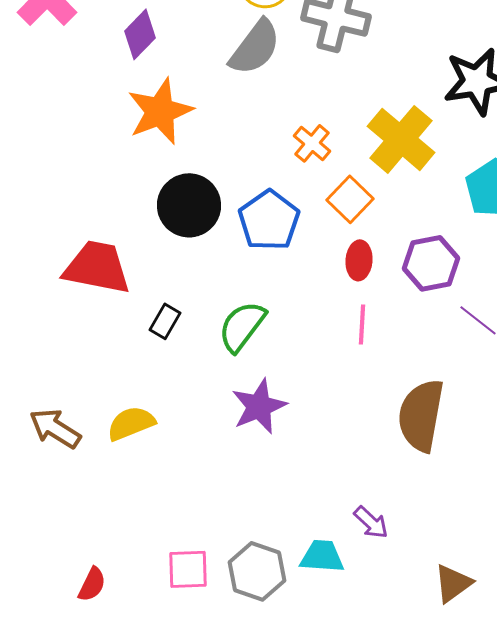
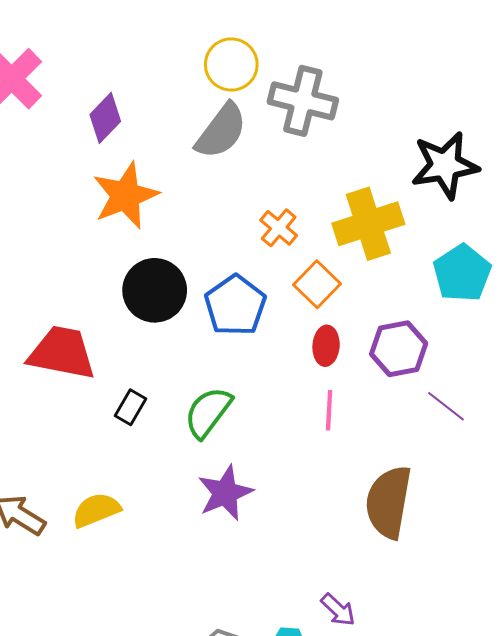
yellow cross: (401, 139) -> (368, 224), turned 32

